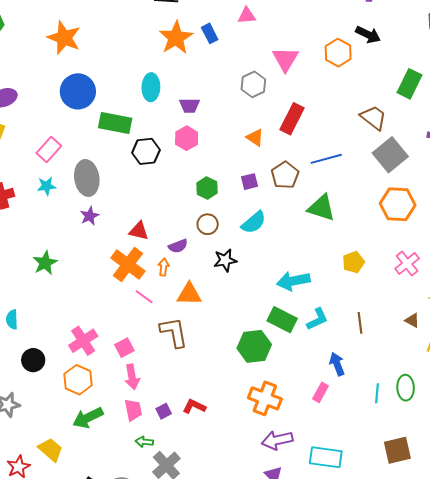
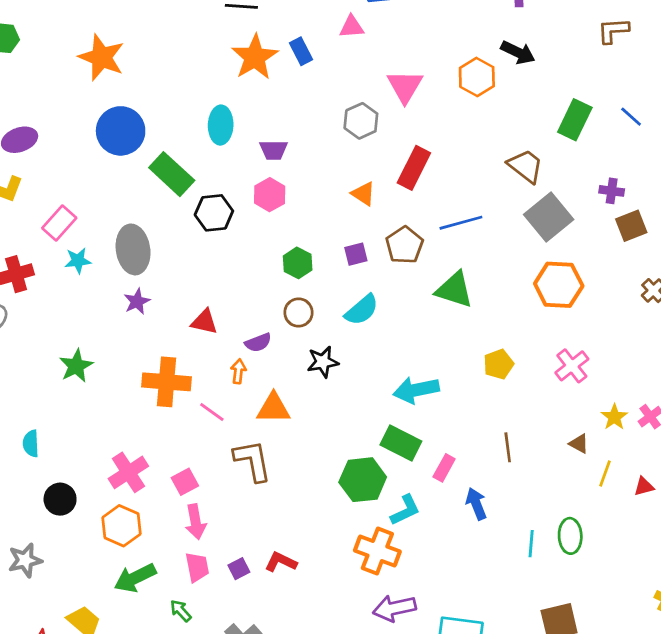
green rectangle: (115, 123) -> (172, 174), turned 32
pink rectangle: (49, 150) -> (59, 223), moved
orange cross: (128, 265) -> (167, 382), moved, turned -32
cyan L-shape: (317, 319) -> (405, 510), moved
pink rectangle: (321, 392) -> (444, 468), moved
green arrow: (144, 442) -> (181, 611), moved, turned 42

